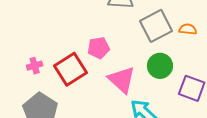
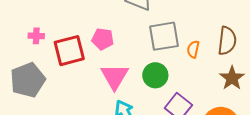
orange semicircle: (188, 29) -> (193, 49), turned -102

